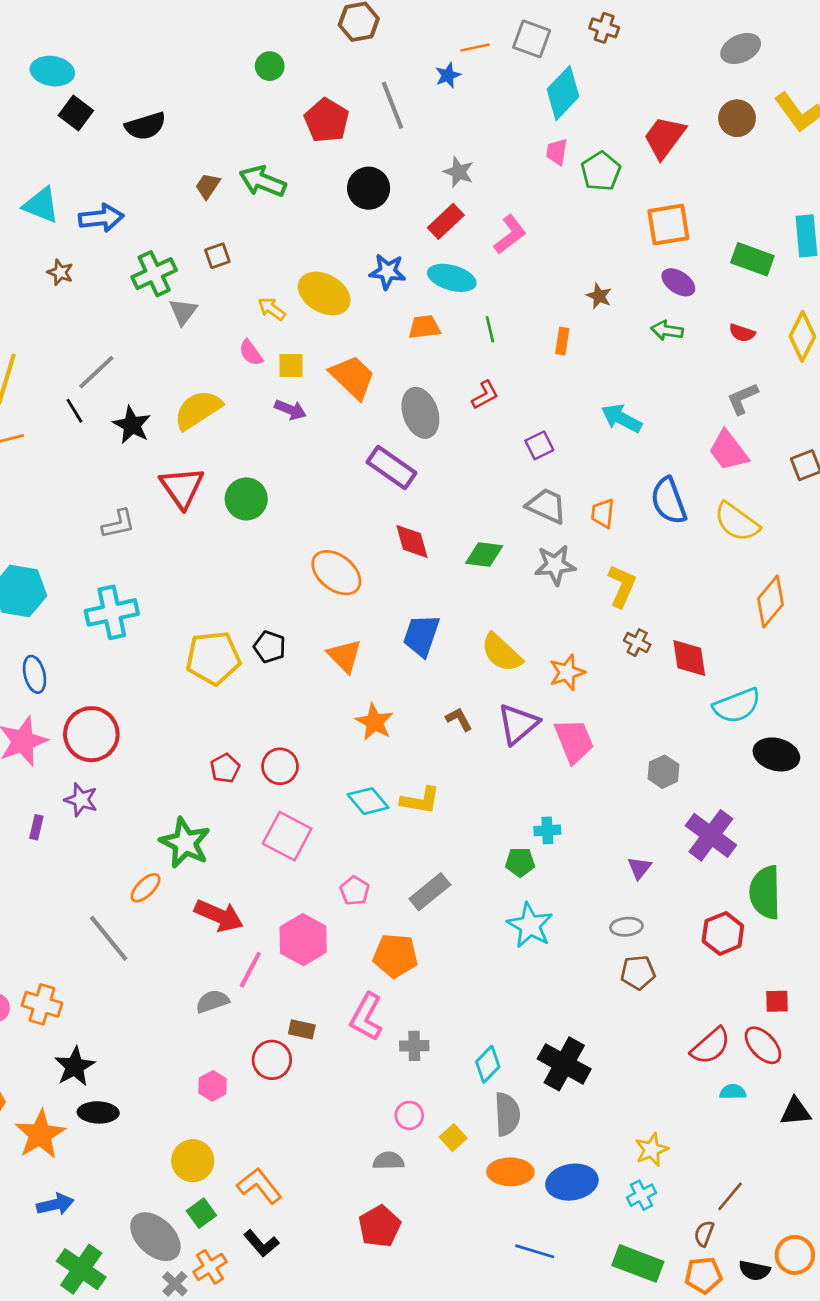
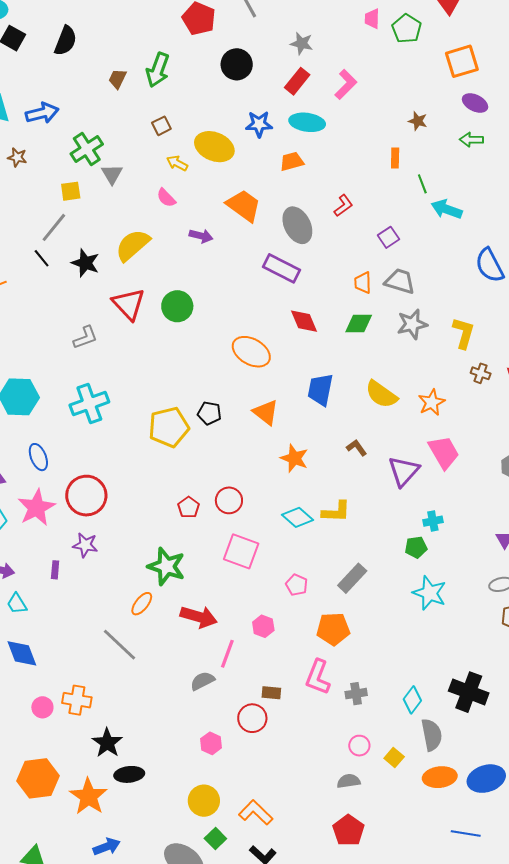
black semicircle: (145, 126) -> (66, 41), turned -44
green arrow: (263, 181) -> (158, 70), turned -84
brown square: (217, 256) -> (161, 126), moved
green line: (490, 329) -> (422, 184), moved
yellow square: (291, 365) -> (71, 191), moved
orange trapezoid: (603, 513) -> (363, 283), moved
purple triangle: (518, 724) -> (404, 471), moved
pink hexagon: (303, 940) -> (263, 626), size x0.6

